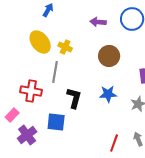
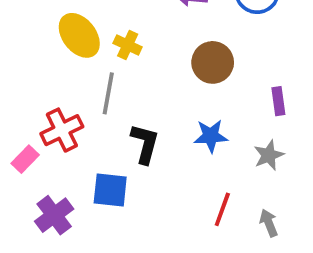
red cross: (31, 91) -> (62, 130), turned -35
pink rectangle: (12, 115) -> (25, 159), moved
red line: (114, 143) -> (222, 209), moved

